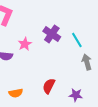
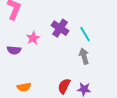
gray arrow: (87, 62) -> (84, 56), moved
red semicircle: (49, 86) -> (64, 86), moved

